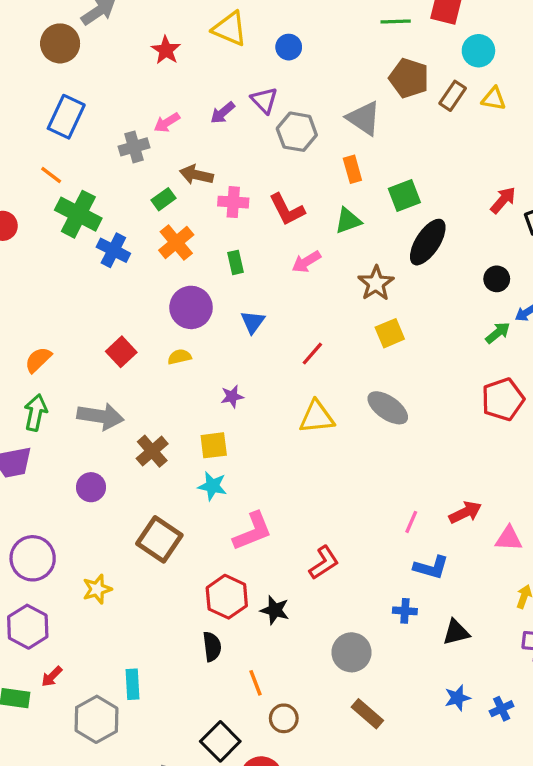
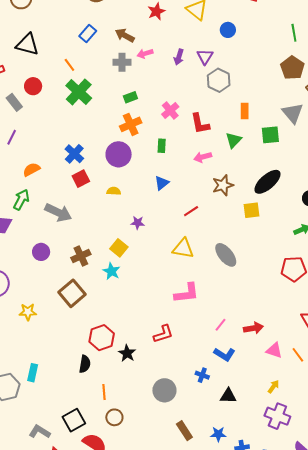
green line: (396, 21) -> (294, 33), turned 66
purple arrow: (223, 113) -> (179, 57), turned -49
blue rectangle: (66, 117) -> (88, 34), size x0.7
gray triangle: (364, 118) -> (293, 113), moved
brown arrow: (196, 175) -> (125, 35), moved
pink cross: (233, 202) -> (170, 110), turned 30
green triangle: (348, 221) -> (234, 140), turned -42
black ellipse: (428, 242) -> (267, 182), moved
blue cross: (113, 250) -> (74, 154), moved
brown star: (376, 283) -> (223, 185), moved
purple circle: (191, 307) -> (119, 154), moved
yellow square: (390, 333) -> (251, 210), moved
yellow square: (214, 445) -> (119, 248), turned 30
brown cross: (152, 451) -> (81, 256), moved
pink L-shape: (252, 531) -> (187, 293), moved
brown rectangle: (367, 714) -> (184, 431), moved

